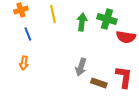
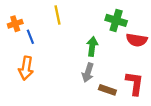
orange cross: (21, 10) -> (15, 24), moved
green arrow: (82, 22) -> (92, 46), moved
orange arrow: (24, 63) -> (26, 68), size x1.5

